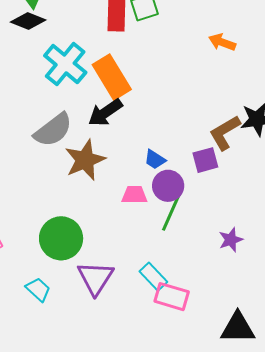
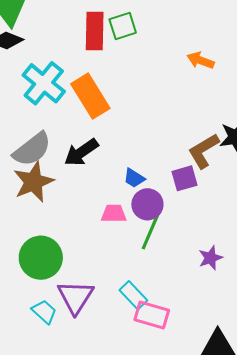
black arrow: (105, 113) -> (81, 152), moved
brown star: (85, 160) -> (34, 182), moved
cyan trapezoid: (38, 290) -> (44, 312), moved

